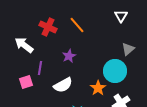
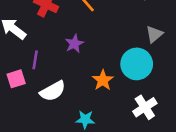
white semicircle: (63, 85) -> (53, 91), moved
orange star: (98, 88) -> (103, 80), moved

